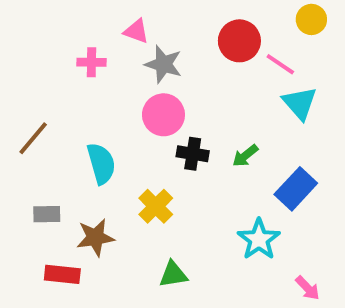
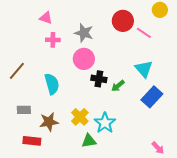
pink triangle: (136, 31) -> (46, 18), moved
pink cross: (91, 62) -> (53, 40), moved
cyan triangle: (300, 103) -> (144, 69), moved
green arrow: (245, 156) -> (118, 86), moved
yellow cross: (156, 206) -> (80, 117), moved
cyan star: (259, 239) -> (105, 123), moved

